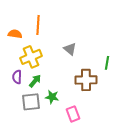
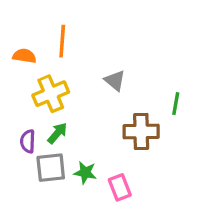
purple semicircle: (17, 77) -> (28, 141), moved
green star: (52, 97) -> (85, 173), moved

